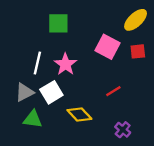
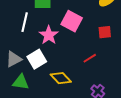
pink square: (107, 47) -> (72, 21), moved
red square: (138, 51) -> (105, 32), moved
white line: (37, 63) -> (25, 22), moved

